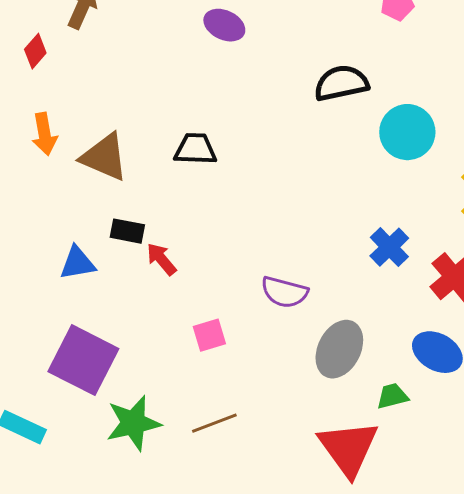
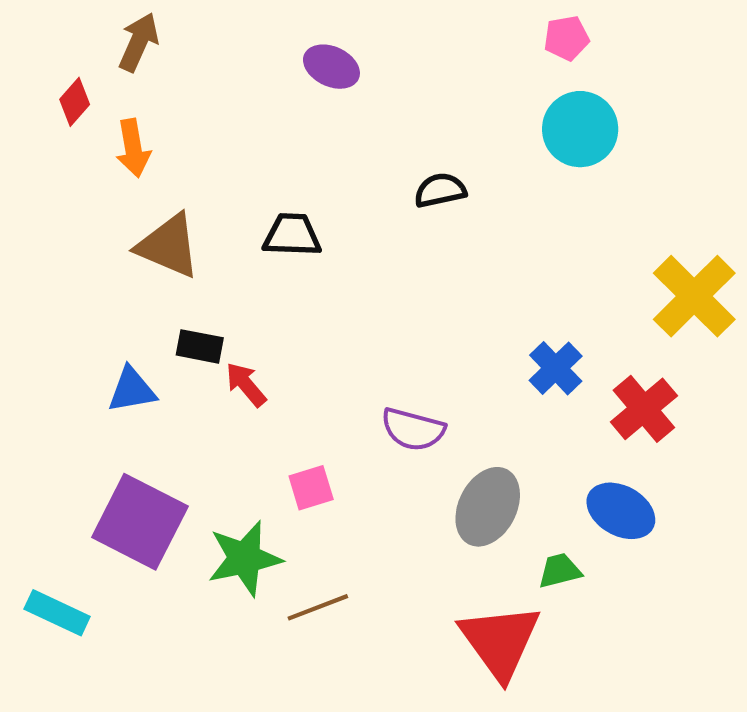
black semicircle: (341, 83) -> (440, 190), moved, size x0.7
cyan circle: (407, 132) -> (580, 129), moved
orange arrow: (44, 134) -> (133, 148), moved
green star: (133, 423) -> (245, 558), moved

